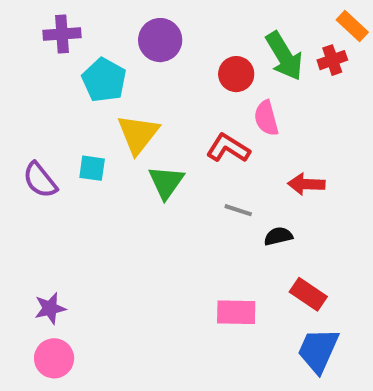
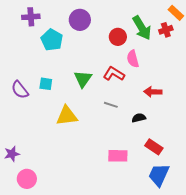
yellow triangle: (138, 134) -> (67, 116), moved, turned 45
green triangle: (166, 182) -> (83, 79), moved
gray line: (238, 210) -> (111, 105), moved
purple star: (50, 308) -> (12, 154), moved

